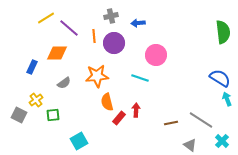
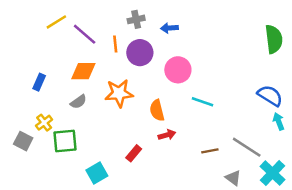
orange diamond: (57, 53) -> (83, 71), moved
pink circle: (156, 55) -> (178, 70), moved
cyan line: (140, 78) -> (202, 102), moved
orange semicircle: (107, 102) -> (157, 110), moved
red arrow: (136, 110) -> (167, 135), turned 72
green square: (53, 115) -> (65, 141), size x1.5
red rectangle: (119, 118) -> (134, 153), moved
cyan cross: (222, 141) -> (273, 173), size x1.5

